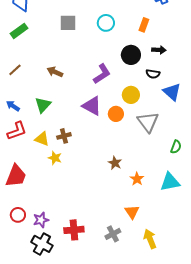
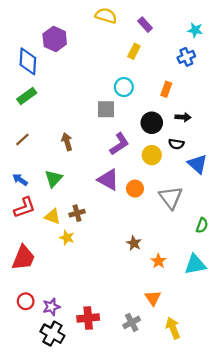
gray square: (68, 23) -> (106, 109), moved
brown arrow: (55, 72) -> (67, 142), turned 49
yellow circle: (131, 95) -> (152, 155), moved

